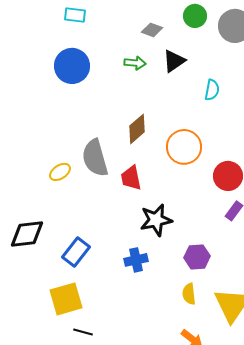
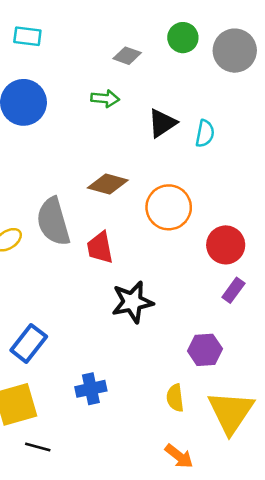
black triangle: (174, 61) -> (162, 123), moved
brown diamond: (137, 129) -> (108, 184), turned 56
purple hexagon: (197, 257) -> (205, 350), moved
blue cross: (136, 260) -> (91, 389), moved

